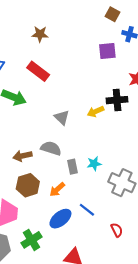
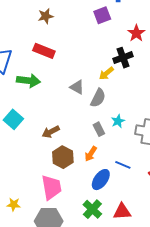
brown star: (40, 34) -> (46, 16), moved
gray semicircle: (51, 148) -> (98, 98), moved, turned 114
green cross: (31, 240) -> (92, 209), moved

